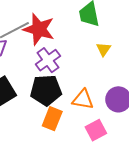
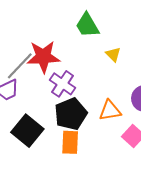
orange rectangle: (52, 119) -> (70, 142), moved

